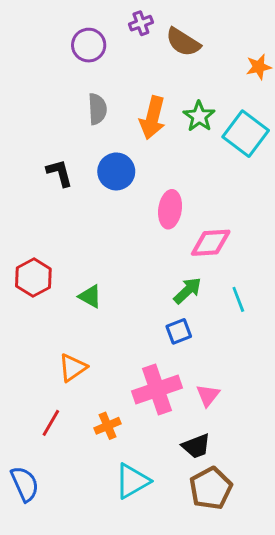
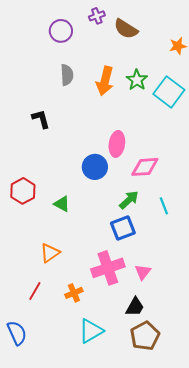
blue circle: (116, 171) -> (95, 167), moved
blue square: (179, 331) -> (123, 228), size x1.4
black trapezoid: (196, 446) -> (135, 307), turned -40

